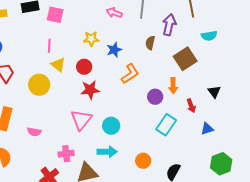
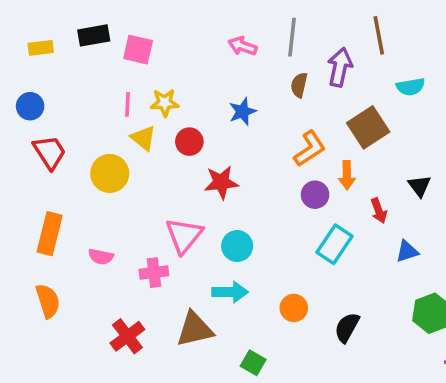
yellow star: (91, 39) -> (165, 103), moved
brown semicircle: (150, 43) -> (299, 85), moved
orange L-shape: (130, 74) -> (310, 149), moved
red star: (90, 90) -> (221, 182), moved
pink cross: (66, 154) -> (154, 273), moved

